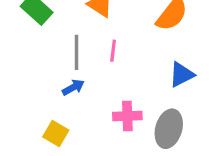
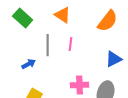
blue arrow: (73, 87) -> (29, 64), moved

